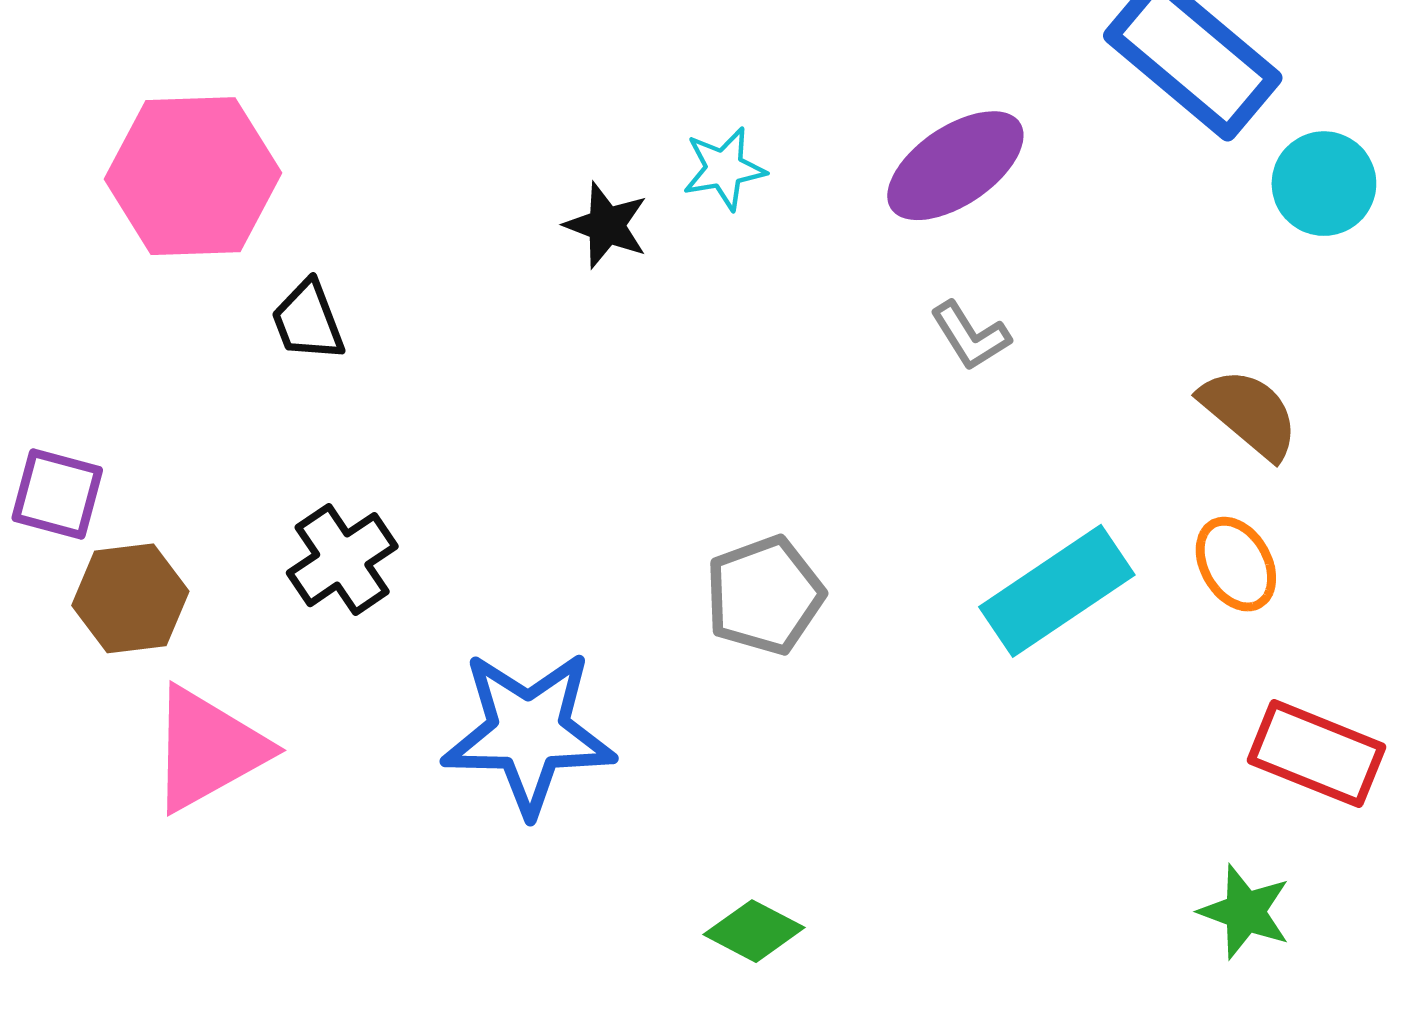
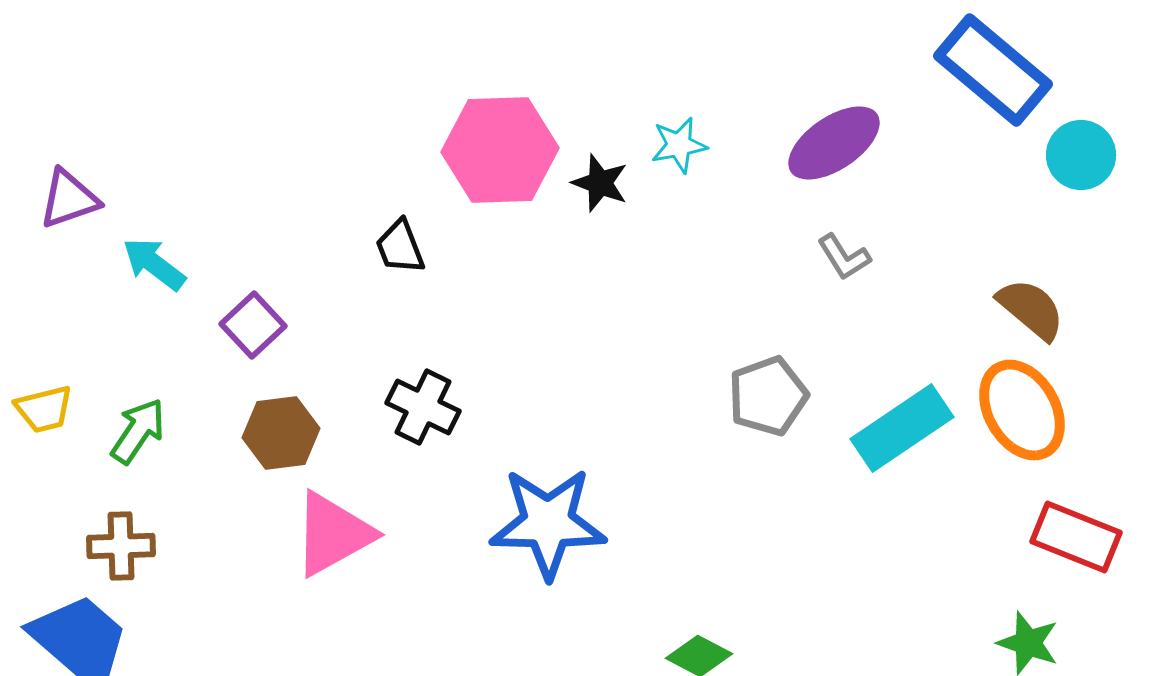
pink hexagon: (193, 176) -> (500, 150), moved
purple square: (57, 494) -> (253, 325), moved, turned 32
black cross: (342, 560) -> (423, 407), turned -30
orange ellipse: (1236, 564) -> (1022, 410), size x1.6
gray pentagon: (764, 595) -> (768, 396), moved

